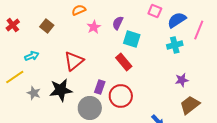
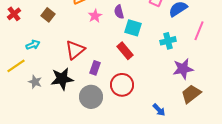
purple semicircle: (118, 23) -> (119, 12), turned -40
pink line: (199, 30) -> (199, 31), moved
cyan cross: (175, 45) -> (168, 41), moved
purple star: (182, 80) -> (183, 69), size x1.5
purple rectangle: (100, 87) -> (95, 68), moved

